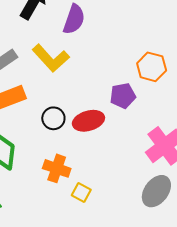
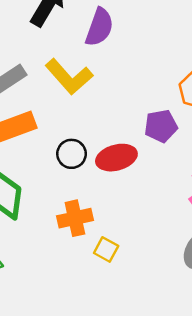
orange cross: (57, 168) -> (75, 218), turned -32

